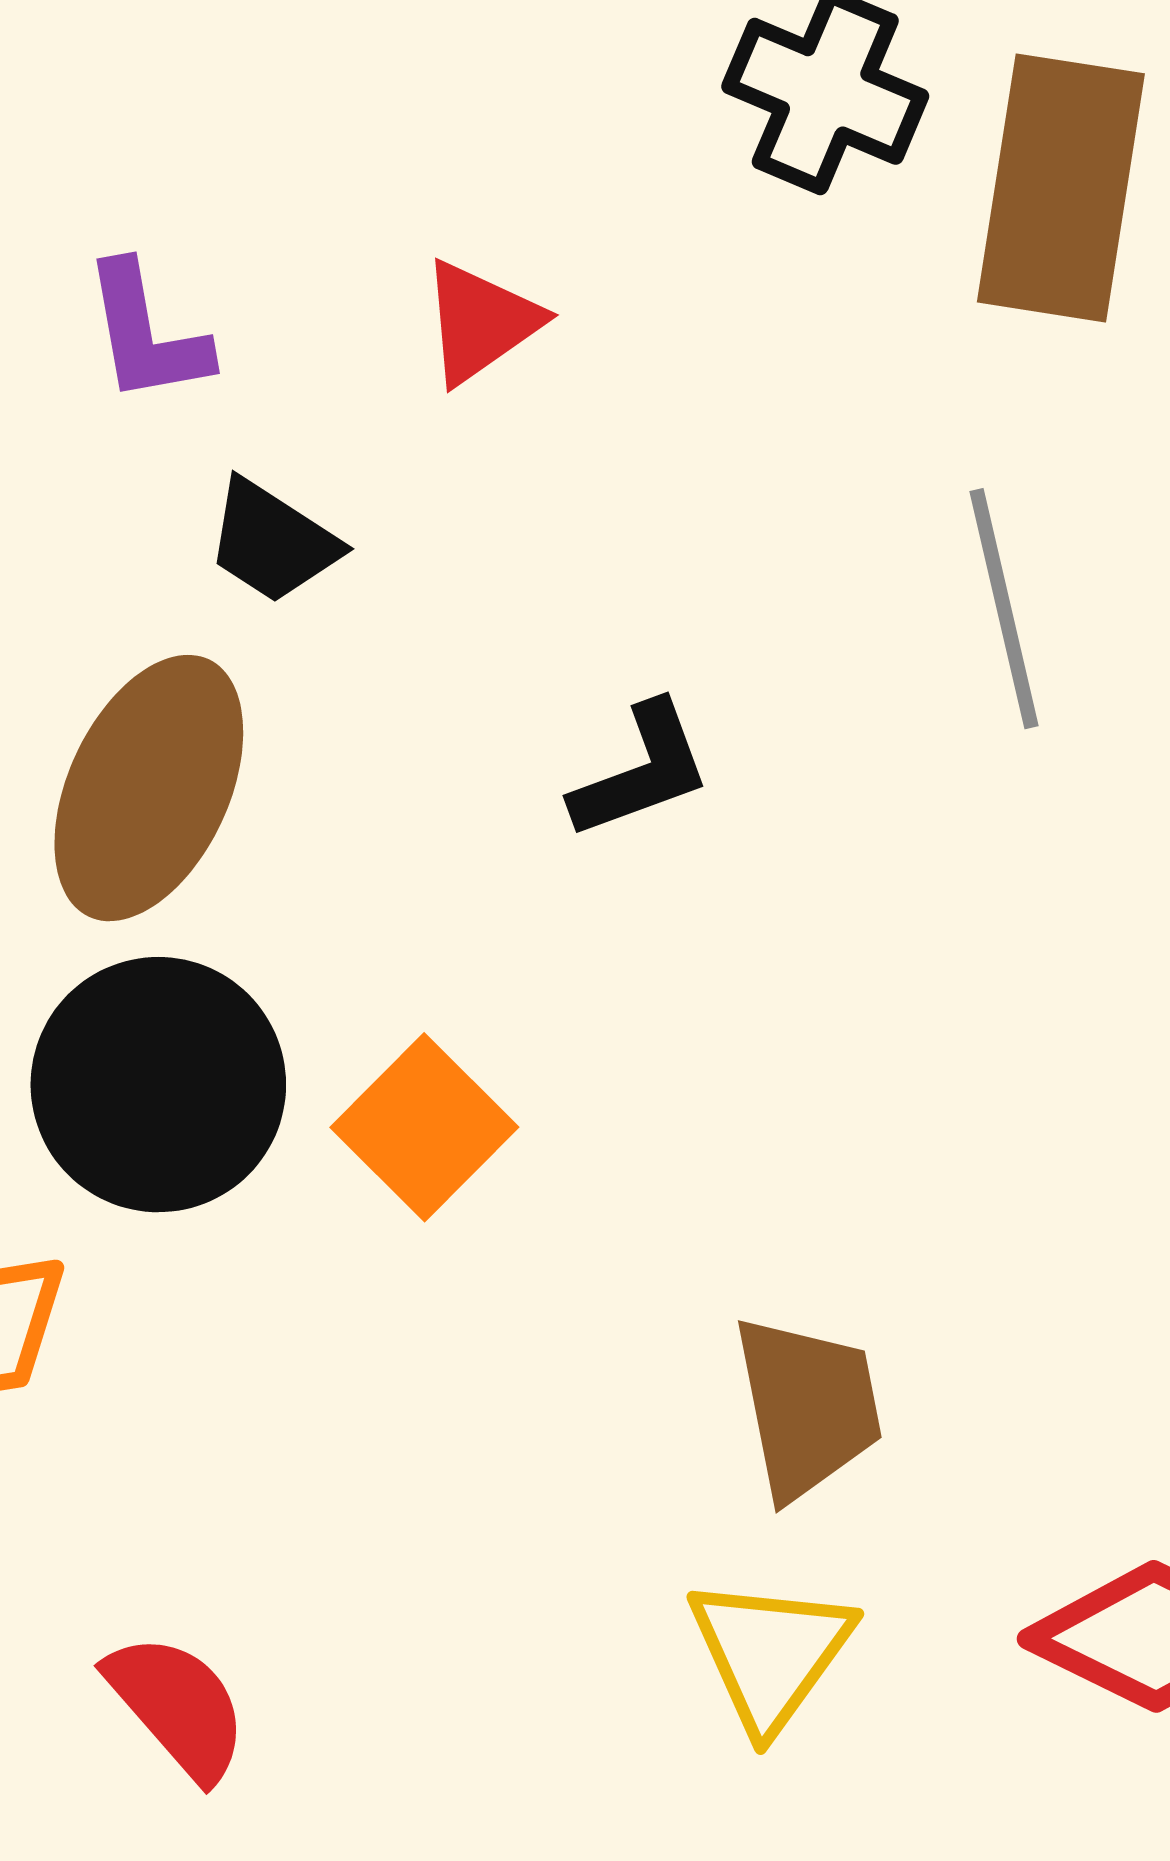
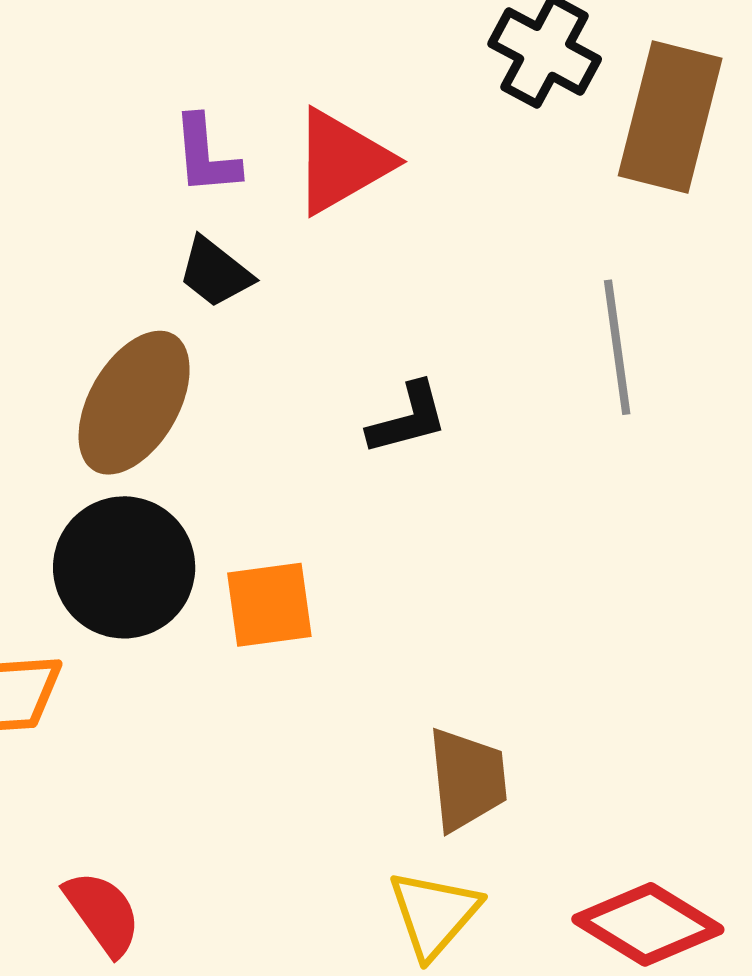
red triangle: (481, 322) -> (342, 161), size x1.5
purple L-shape: (146, 333) -> (206, 155), moved
orange square: (424, 1127) -> (269, 605), turned 32

